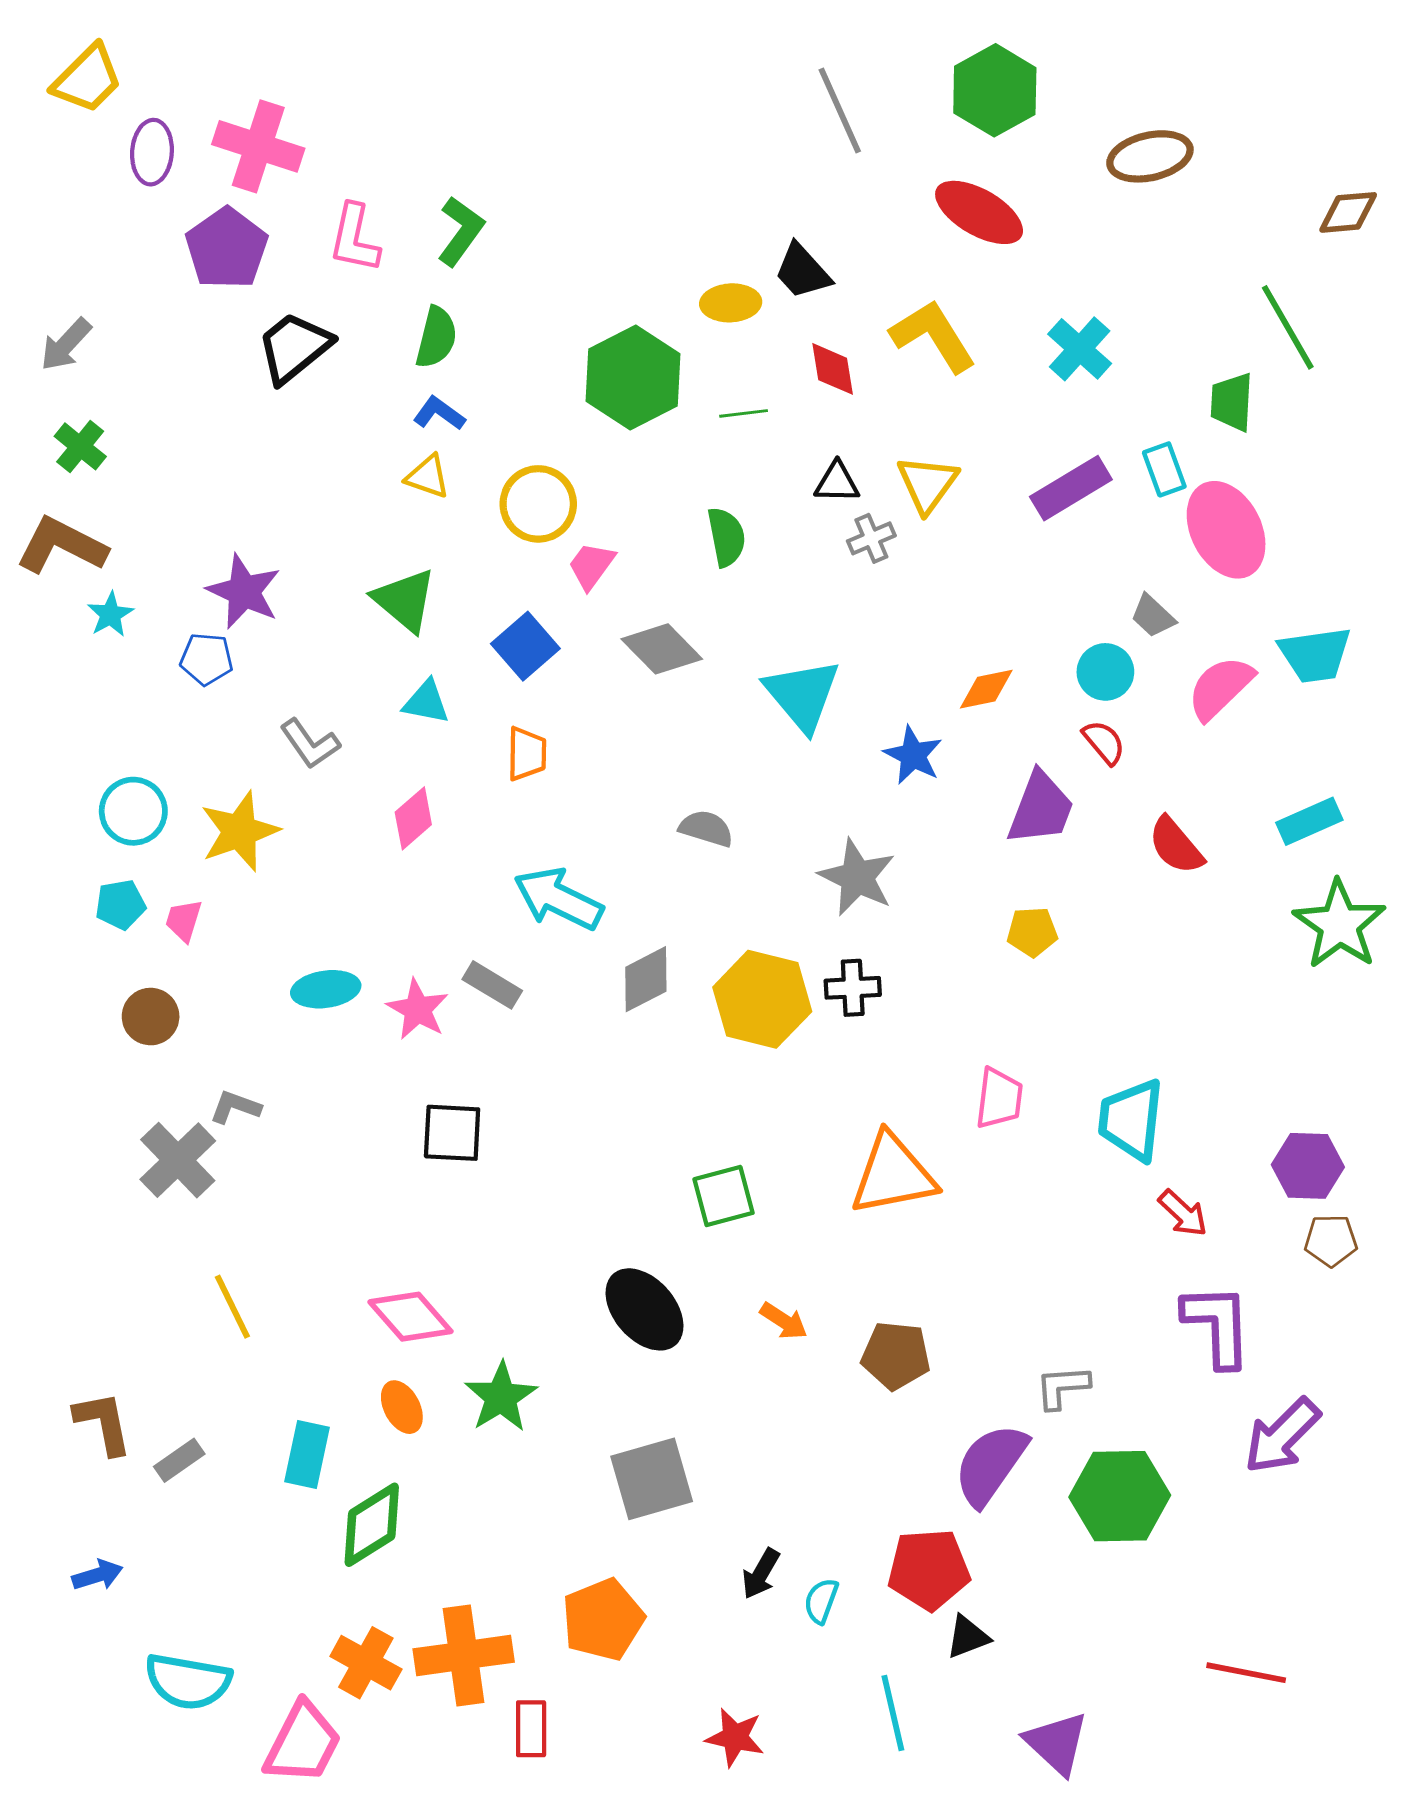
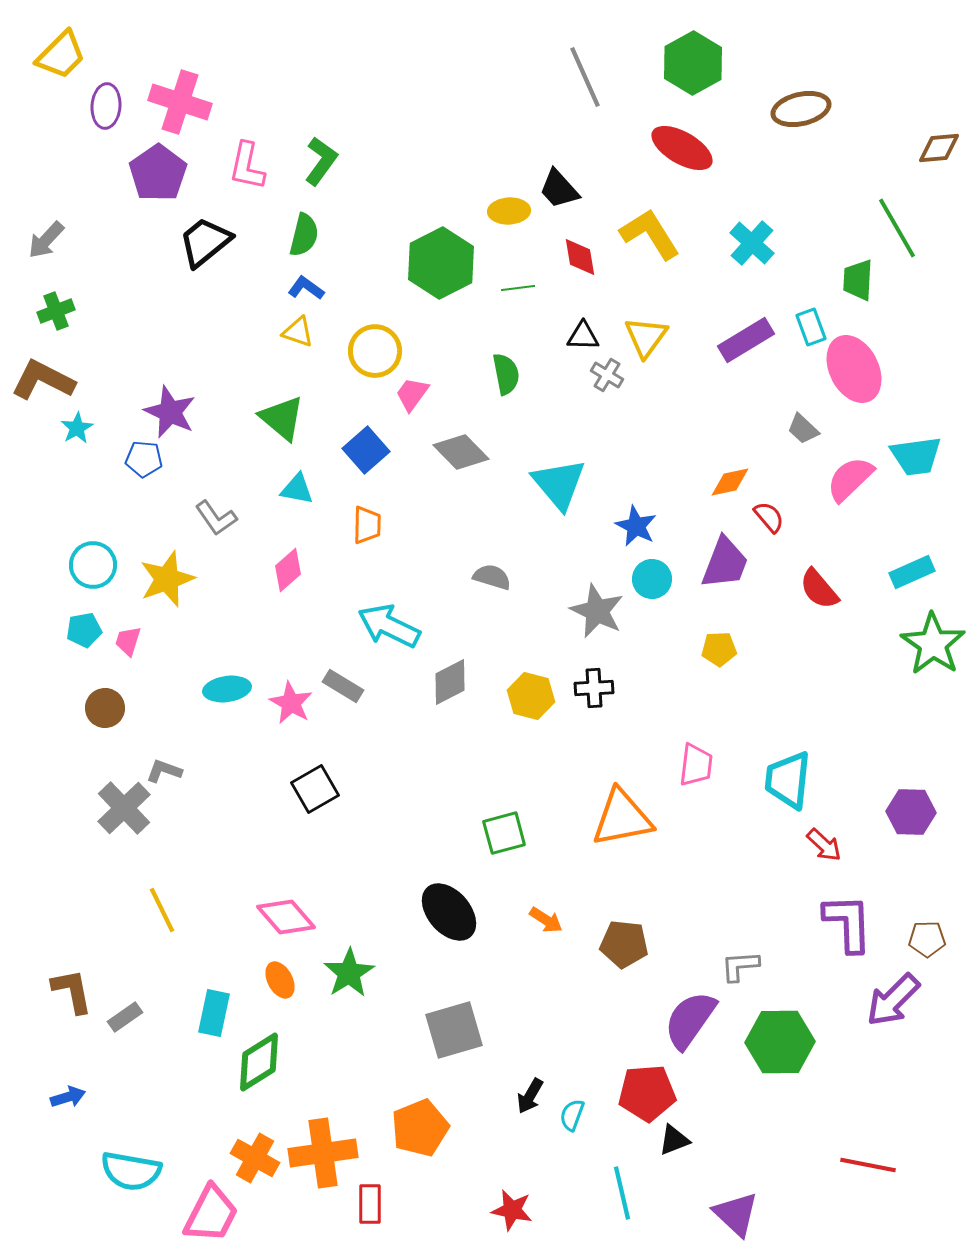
green cross: (80, 446) -> (56, 311), turned 30
gray cross: (871, 538) -> (607, 375), turned -36
cyan circle: (1105, 672) -> (652, 579), moved
orange diamond: (986, 689) -> (730, 482), moved
yellow hexagon: (762, 999) -> (531, 696), size x0.7
black square: (452, 1133) -> (315, 789), turned -33
brown pentagon: (1331, 1241) -> (927, 939), moved

